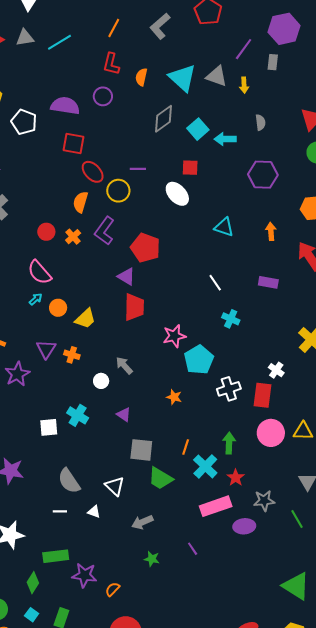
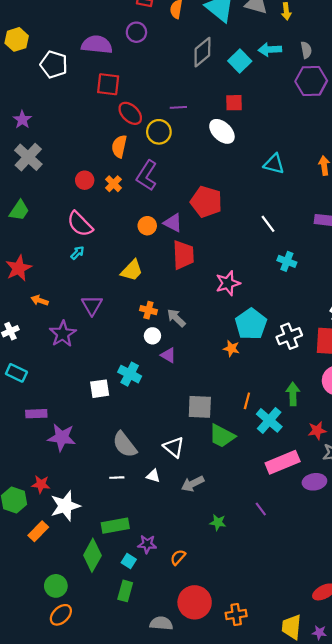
cyan arrow: (225, 139) -> (270, 50), moved
purple hexagon: (263, 175) -> (311, 81), moved
red pentagon: (145, 248) -> (206, 202), moved
orange circle: (58, 308) -> (147, 226), moved
orange cross: (72, 355) -> (148, 310), moved
cyan pentagon: (199, 360) -> (251, 324), moved
purple triangle: (124, 415) -> (168, 355), moved
red star: (236, 478) -> (317, 431), moved, turned 30
gray arrow: (142, 522) -> (193, 484), moved
purple star: (84, 575) -> (147, 544), size x0.7
green diamond: (33, 583) -> (92, 555), size x1.4
cyan square: (32, 615) -> (129, 561), moved

